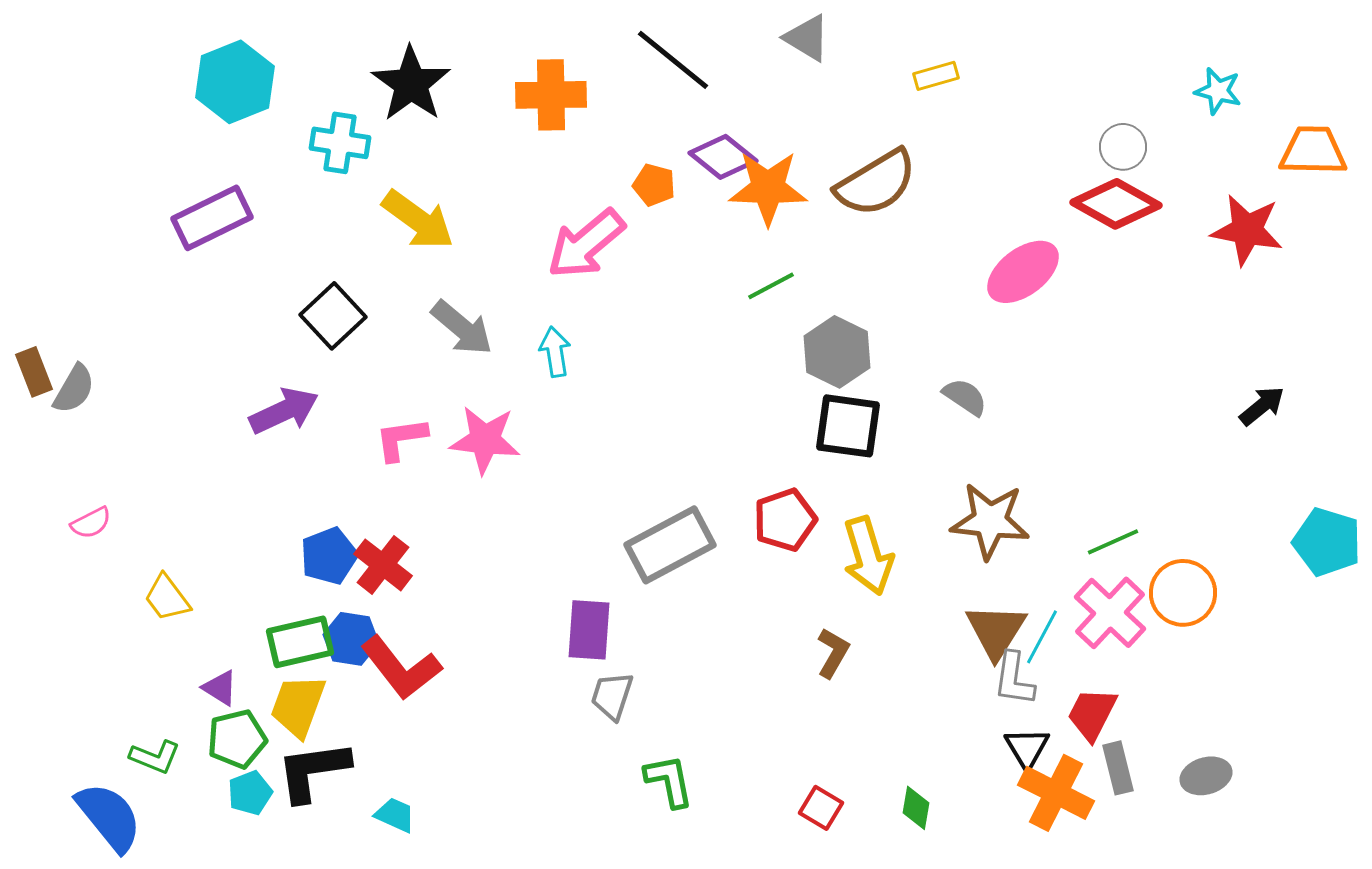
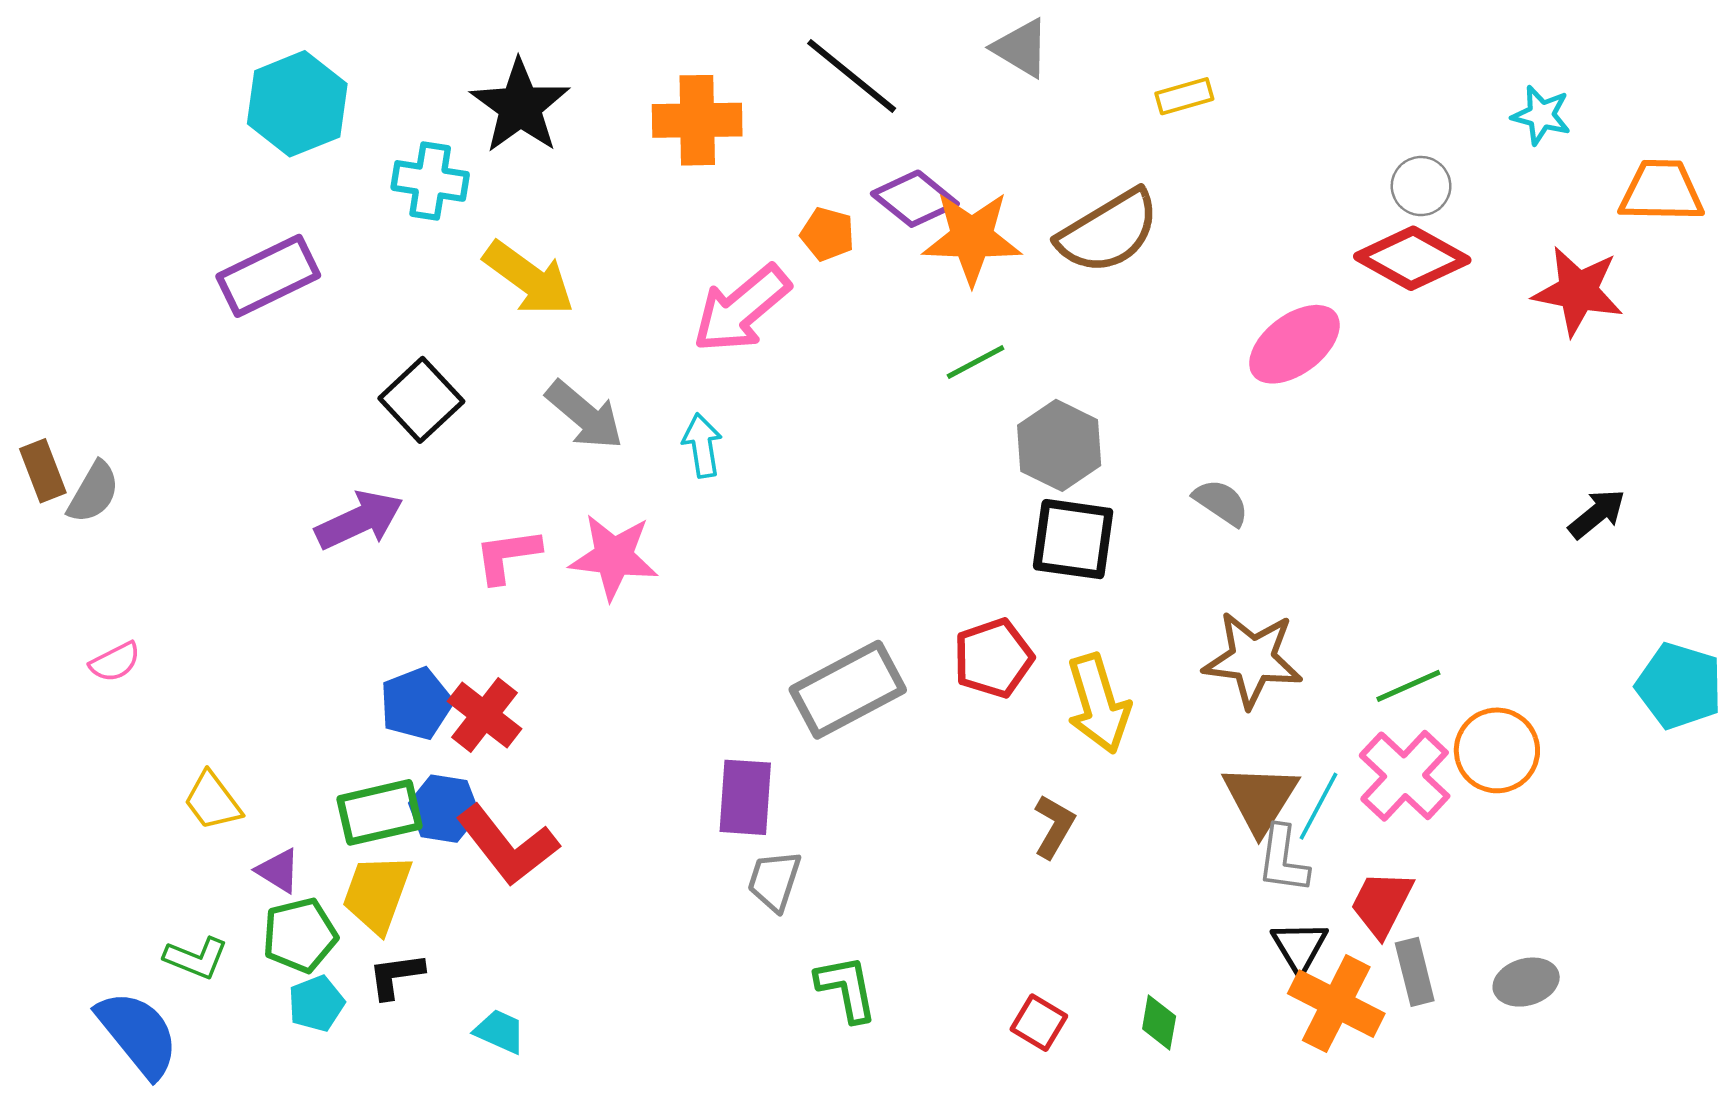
yellow trapezoid: (167, 598) -> (212, 801), moved
black L-shape: (313, 771) -> (396, 976), size x0.6

